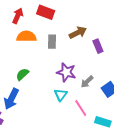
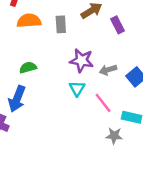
green semicircle: (22, 74) -> (28, 68), turned 32
gray arrow: (87, 82) -> (108, 70), turned 32

